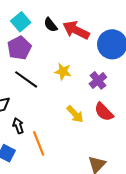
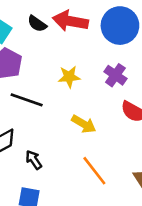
yellow arrow: (75, 114) -> (84, 124), moved
orange line: (39, 143) -> (94, 171), moved

